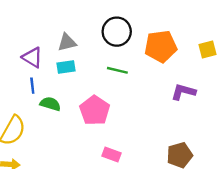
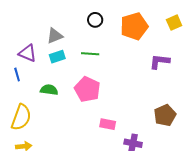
black circle: (117, 32) -> (95, 20), size x0.6
green line: (117, 70) -> (90, 54), moved
blue line: (32, 86) -> (17, 75), moved

